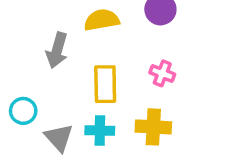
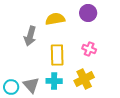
cyan circle: (23, 111) -> (11, 87), moved
yellow cross: (153, 127) -> (84, 79), turned -30

